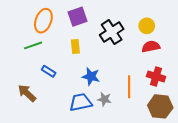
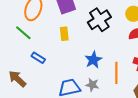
green line: (33, 45) -> (23, 33), turned 60
blue star: (91, 76) -> (93, 60), moved, turned 30

